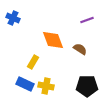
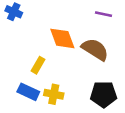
purple line: (87, 20) -> (104, 14), turned 32
brown semicircle: (80, 49) -> (95, 49), size x1.6

